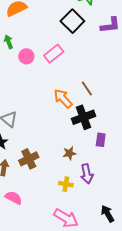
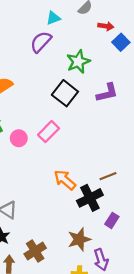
brown line: (87, 88) -> (108, 176), moved, turned -70
purple rectangle: (101, 140) -> (112, 220), turned 32
brown star: (69, 153) -> (79, 239), size x1.5

